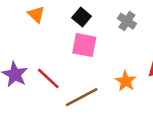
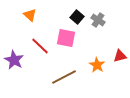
black square: (82, 17) -> (77, 17), moved
red line: (48, 78) -> (40, 46), moved

